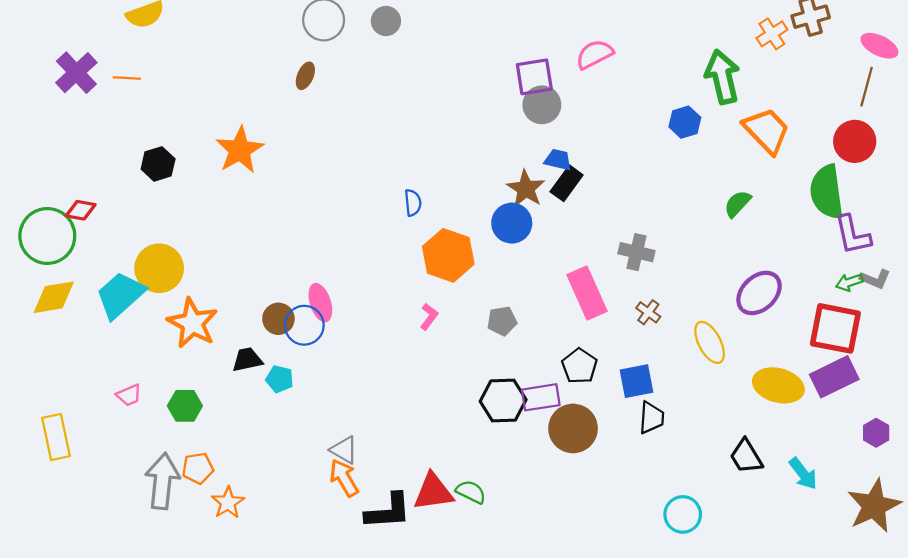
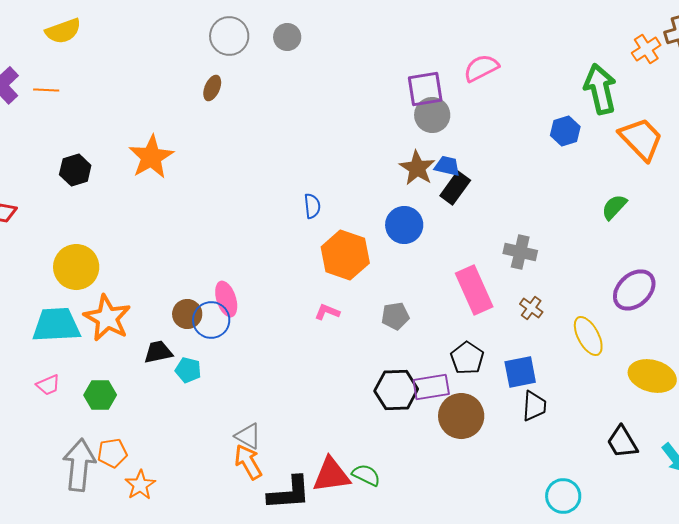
brown star: (526, 189) -> (417, 168), moved
cyan trapezoid: (120, 295) -> (56, 325), moved, turned 39
pink L-shape: (429, 317) -> (327, 312), turned -105

